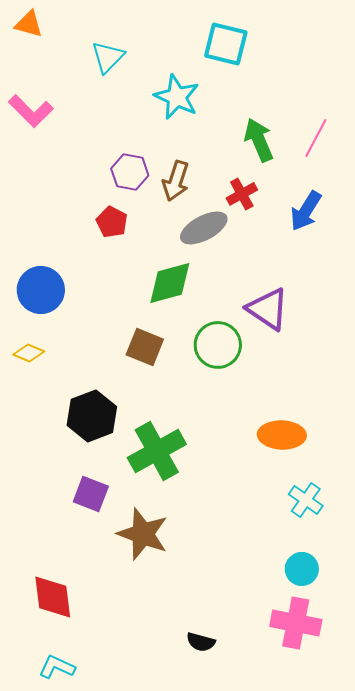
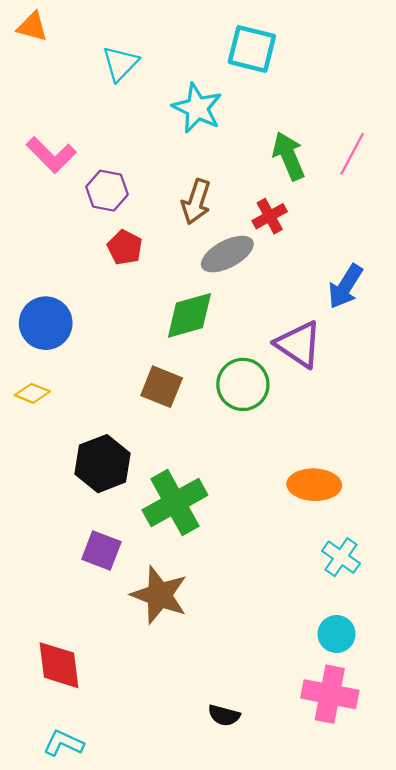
pink L-shape: (31, 111) -> (51, 155), moved
purple hexagon: (130, 172) -> (107, 191), moved
blue arrow: (306, 211) -> (345, 286), moved

